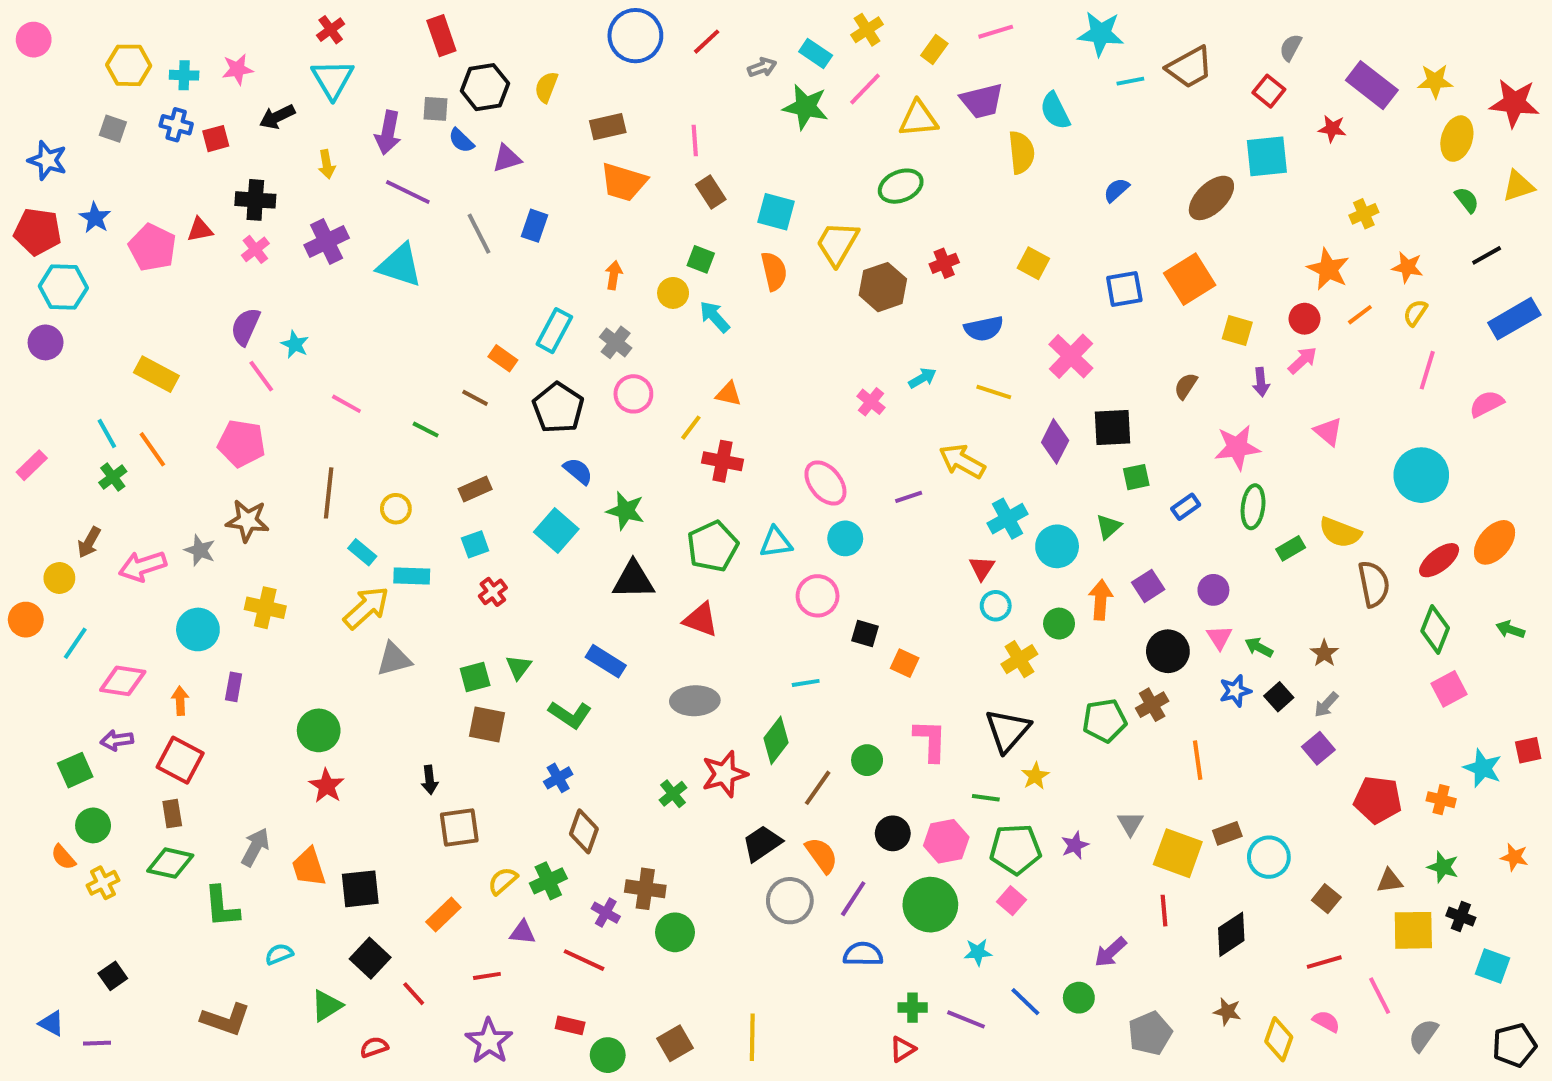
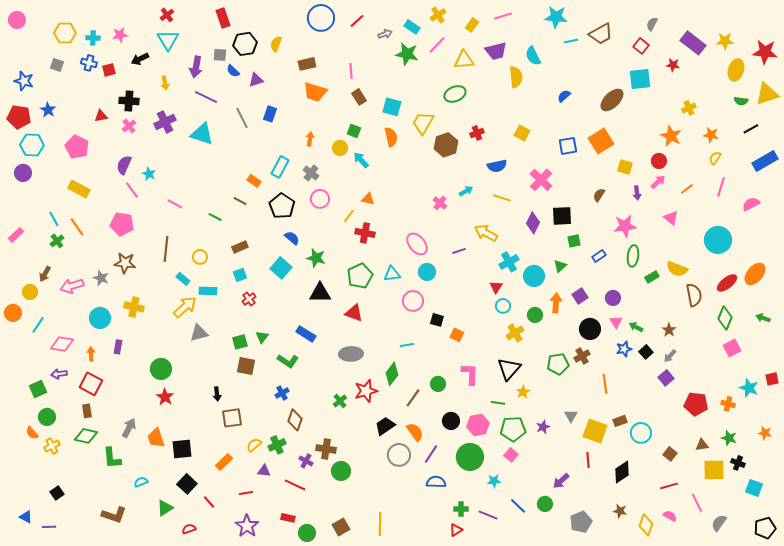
yellow triangle: (1518, 186) -> (767, 94), size x1.4
green semicircle: (1467, 200) -> (741, 101), turned 136
pink pentagon: (152, 247) -> (77, 147), moved
orange line: (1360, 315) -> (687, 189), moved

